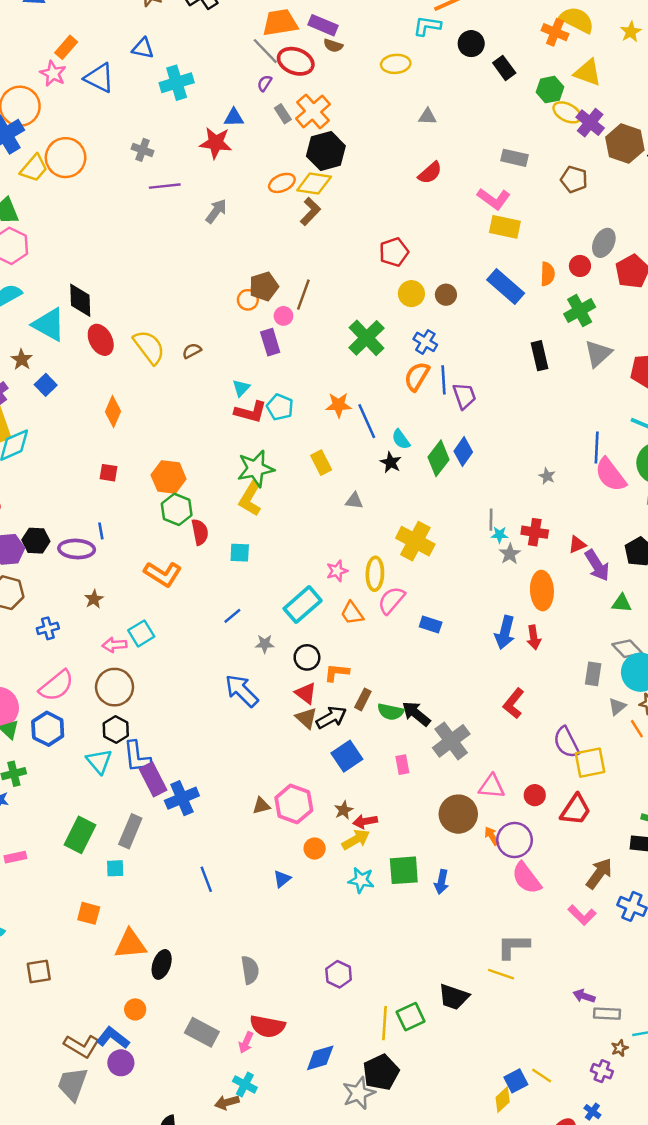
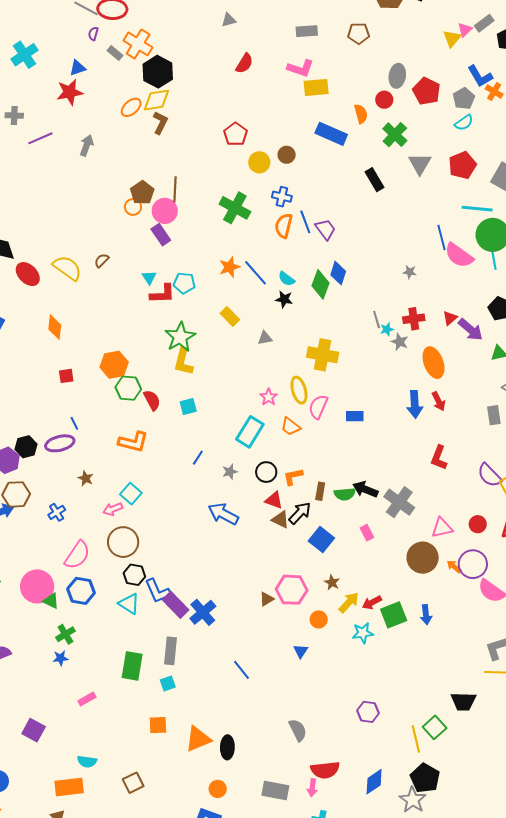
pink circle: (283, 316) -> (165, 211), size x1.6
red arrow: (365, 821) -> (372, 602), moved

